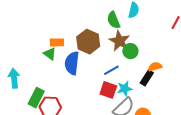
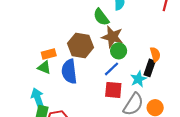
green circle: (130, 51) -> (119, 51), moved
orange semicircle: (155, 67) -> (155, 54), turned 104
cyan arrow: (14, 78) -> (38, 98), moved
cyan star: (125, 89) -> (138, 79), moved

